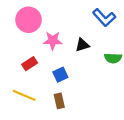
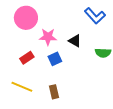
black triangle: (82, 45) -> (75, 41), turned 48
blue square: (60, 75) -> (55, 59), moved

